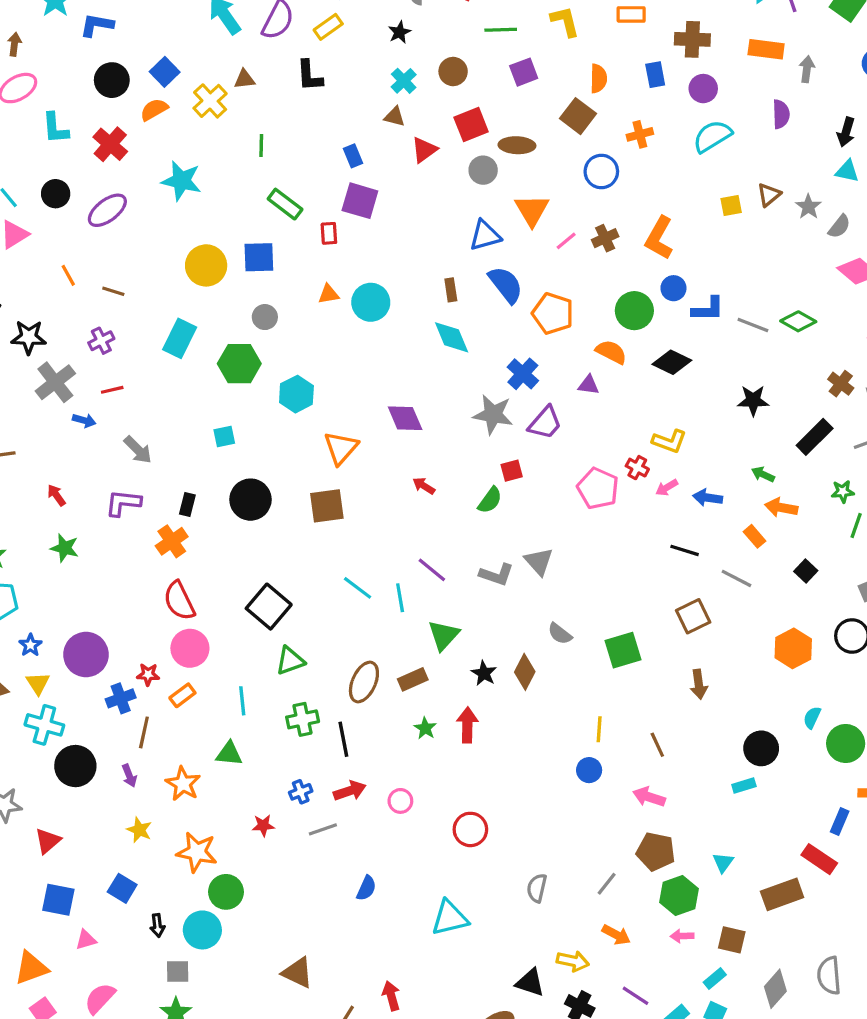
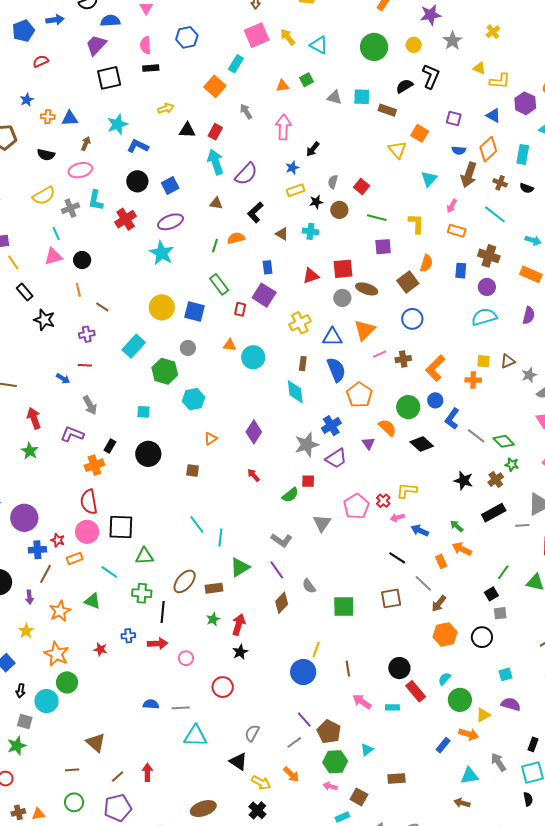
yellow rectangle: (328, 27) -> (295, 190), moved
brown circle: (453, 71) -> (339, 210), moved
black L-shape: (309, 76) -> (255, 212), turned 35
cyan cross: (404, 81) -> (310, 231), turned 35
yellow cross: (210, 101) -> (300, 323), moved
orange semicircle: (154, 110) -> (236, 238), moved
brown triangle: (394, 117) -> (282, 234), moved
orange cross: (640, 134) -> (473, 380), moved
black circle: (56, 194) -> (82, 260), moved
purple ellipse: (107, 210) -> (171, 222), moved
blue L-shape: (708, 309) -> (452, 419), turned 110
gray cross: (55, 382) -> (70, 208), moved, size x0.7
brown cross: (841, 384) -> (496, 480), moved
purple triangle: (588, 385) -> (368, 443), turned 32
gray star: (493, 414) -> (307, 445), turned 30
purple diamond: (405, 418) -> (254, 432), turned 40
yellow L-shape: (669, 441) -> (407, 491), turned 150
orange triangle: (341, 448) -> (211, 439), size x0.6
green star: (843, 492) -> (512, 465), moved
red arrow: (56, 495) -> (34, 418), size x1.5
brown square: (327, 506) -> (193, 471), size x0.6
gray triangle: (539, 561) -> (322, 523), moved
purple line: (432, 570) -> (277, 570), moved
black square: (806, 571) -> (491, 594), moved
black square: (269, 607) -> (121, 527), moved, turned 36
black star: (484, 673) -> (240, 652), moved
brown arrow: (699, 684) -> (439, 603), moved, turned 30
cyan line: (242, 701) -> (109, 572), turned -66
black circle: (761, 748) -> (399, 668), moved
blue circle: (589, 770) -> (303, 672), size x1.6
pink arrow: (649, 797) -> (362, 702), moved
gray line: (323, 829) -> (181, 708), moved
red rectangle: (819, 859) -> (416, 691), moved
blue semicircle: (366, 888) -> (151, 704), turned -126
brown rectangle: (782, 894) -> (397, 779), size x0.7
black triangle: (530, 982) -> (238, 762), moved
purple line: (635, 996) -> (304, 719), moved

